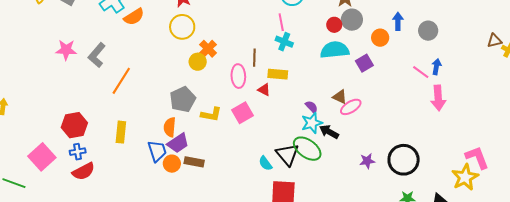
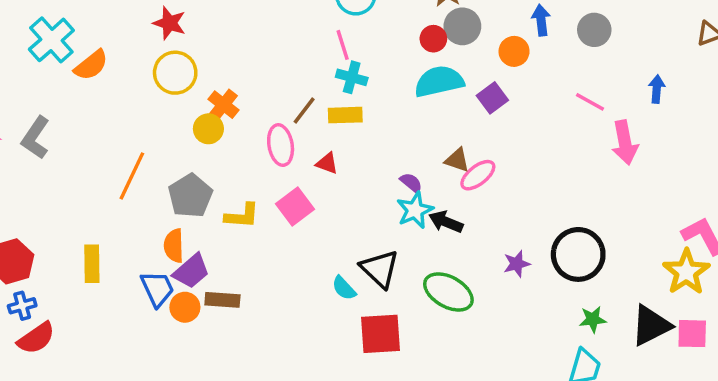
brown line: (254, 58) -> (304, 110), turned 42
blue arrow: (436, 67) -> (657, 89), moved
yellow rectangle: (278, 74) -> (345, 115), moved
orange line: (121, 81) -> (132, 176), moved
green ellipse: (307, 149) -> (448, 292), moved

